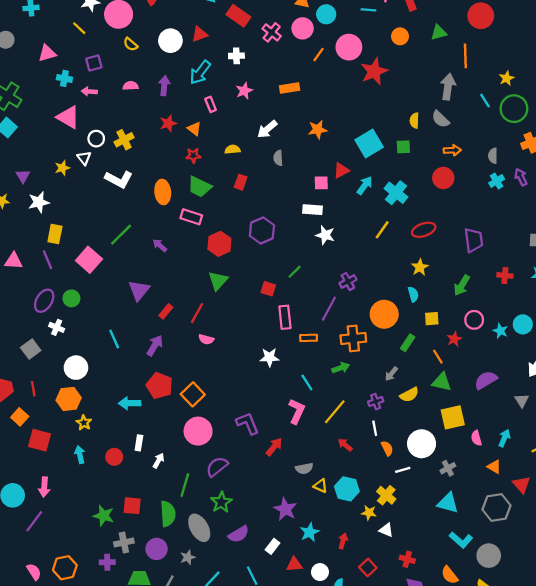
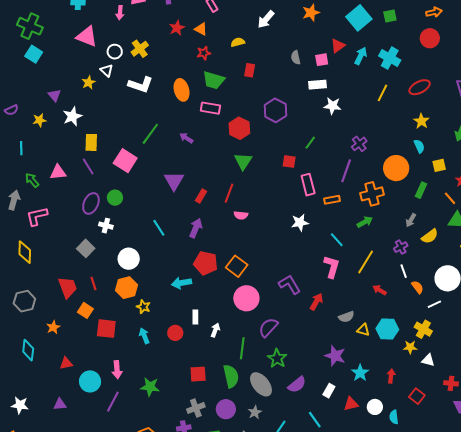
pink arrow: (89, 91) -> (120, 13), moved, turned -80
gray semicircle: (278, 158) -> (296, 58), moved
green star: (104, 516) -> (150, 387), moved

